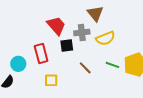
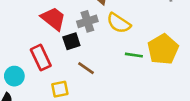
yellow semicircle: (105, 38) -> (119, 23), turned 66
brown line: (85, 68) -> (86, 68), moved

